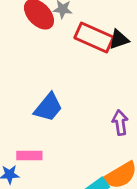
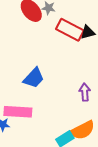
pink rectangle: (29, 155) -> (18, 112), size x1.5

